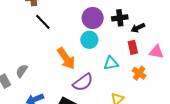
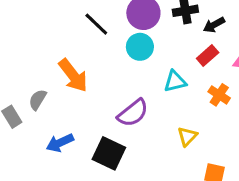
black line: (43, 22) -> (96, 24), moved
red rectangle: (133, 47) -> (208, 55), turned 64
orange arrow: (66, 58) -> (73, 75), moved

